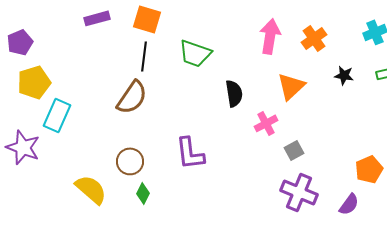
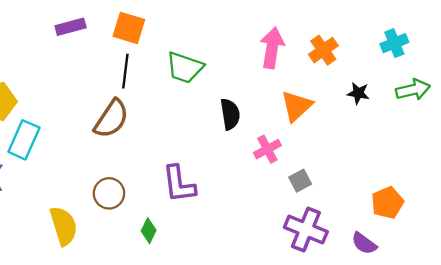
yellow semicircle: (91, 189) -> (64, 226), turned 32
green diamond: (143, 193) -> (149, 231), moved
purple semicircle: (349, 204) -> (364, 243), turned 90

